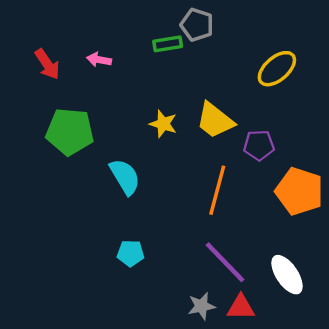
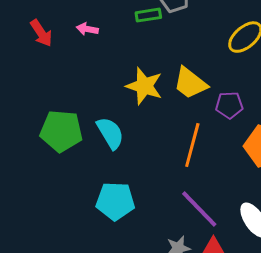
yellow star: (163, 124) -> (144, 86), size x1.5
green pentagon: (70, 132) -> (61, 131), moved
cyan pentagon: (131, 253) -> (115, 201), size x1.6

